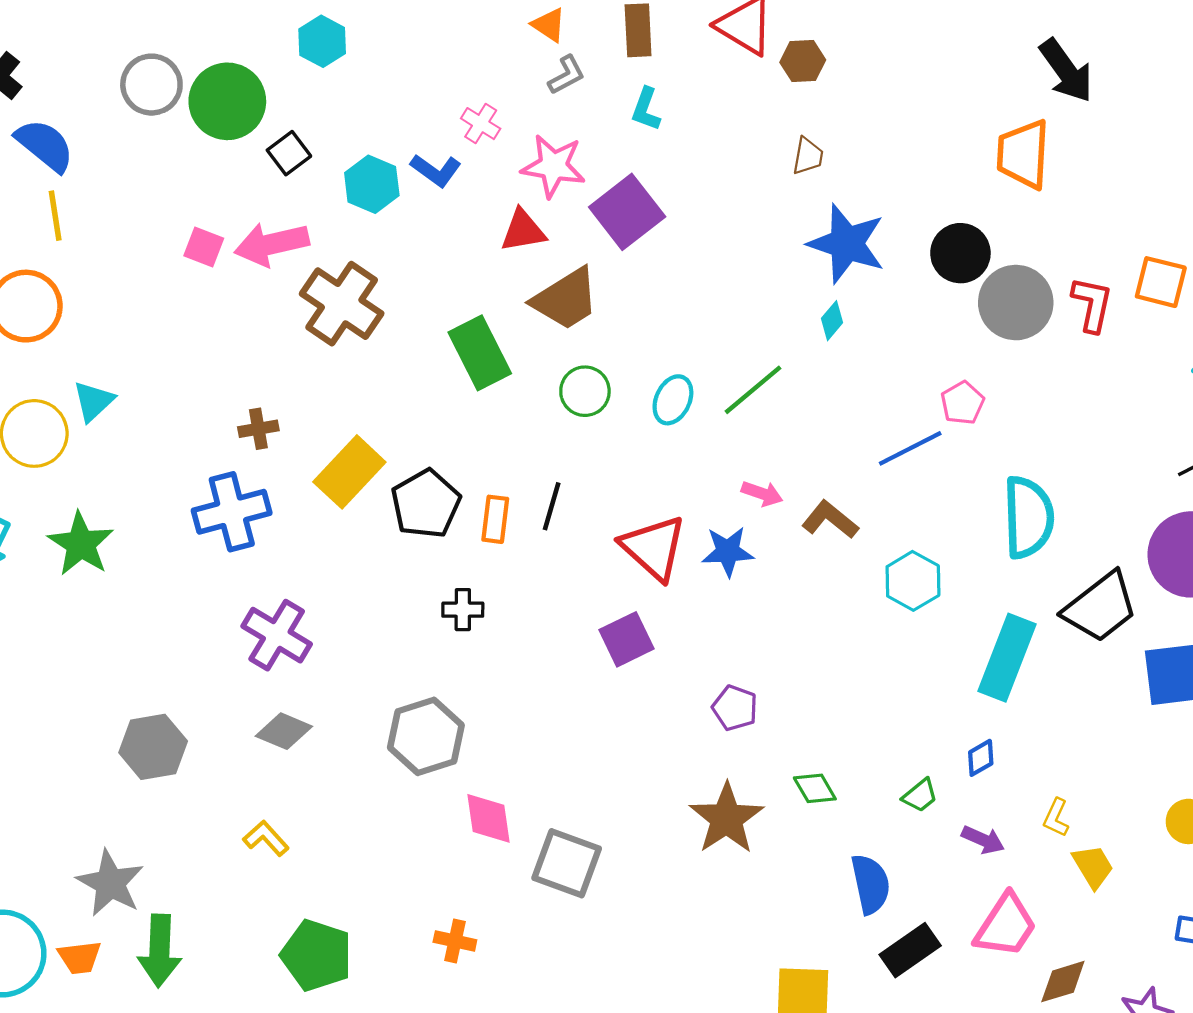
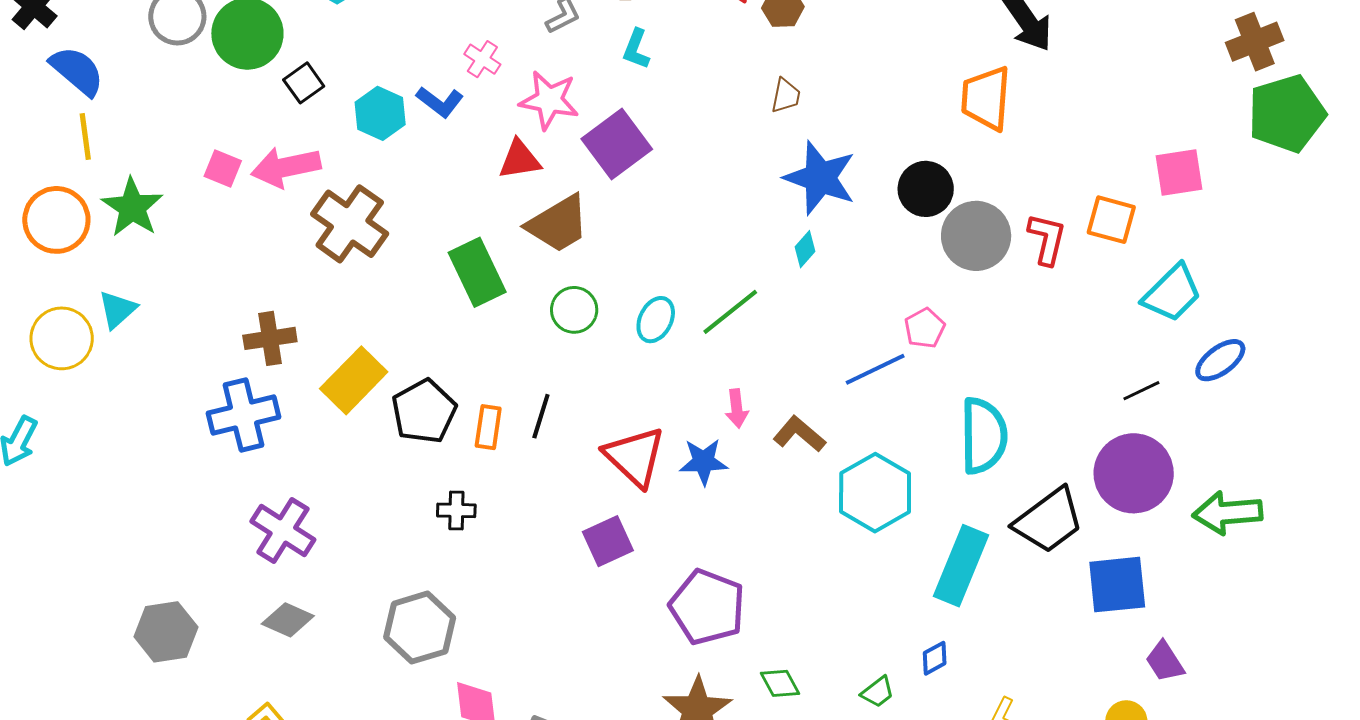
brown cross: (258, 429) -> (270, 338), size x1.4
pink arrow: (762, 494) -> (737, 408), turned 63
green star: (81, 544) -> (132, 207), moved
cyan hexagon: (913, 581) -> (875, 493), size x1.4
purple pentagon: (735, 708) -> (707, 607), size x1.8

